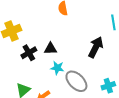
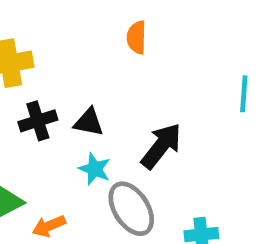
black arrow: (96, 47) -> (161, 146), moved

